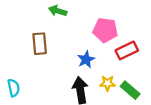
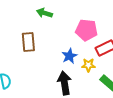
yellow star: (107, 83) -> (88, 65), moved

